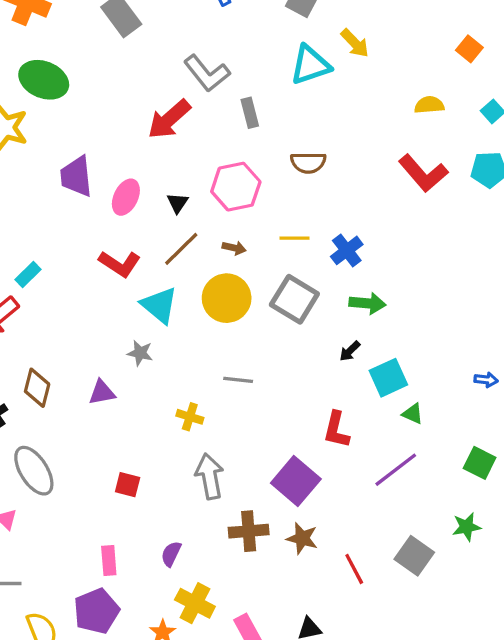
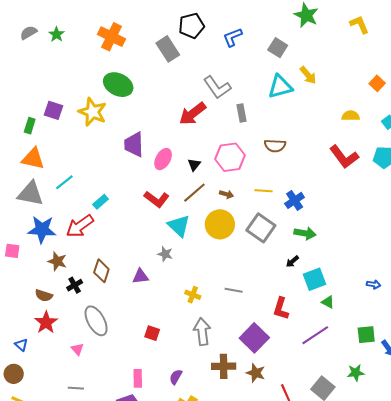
gray line: (238, 380) -> (234, 290), moved
green square: (480, 463) -> (366, 335), turned -36

